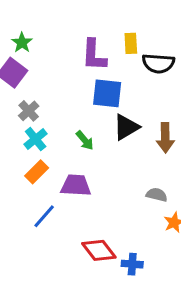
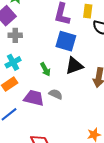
gray cross: (29, 111) -> (15, 35), moved, turned 32
gray semicircle: (157, 195) -> (56, 94), moved

